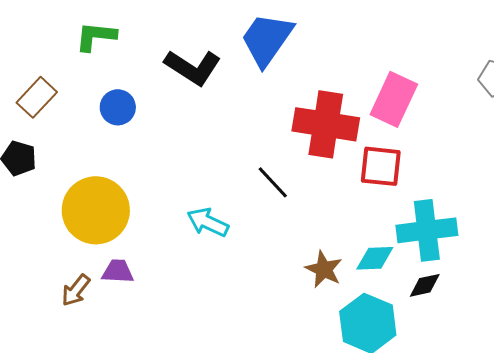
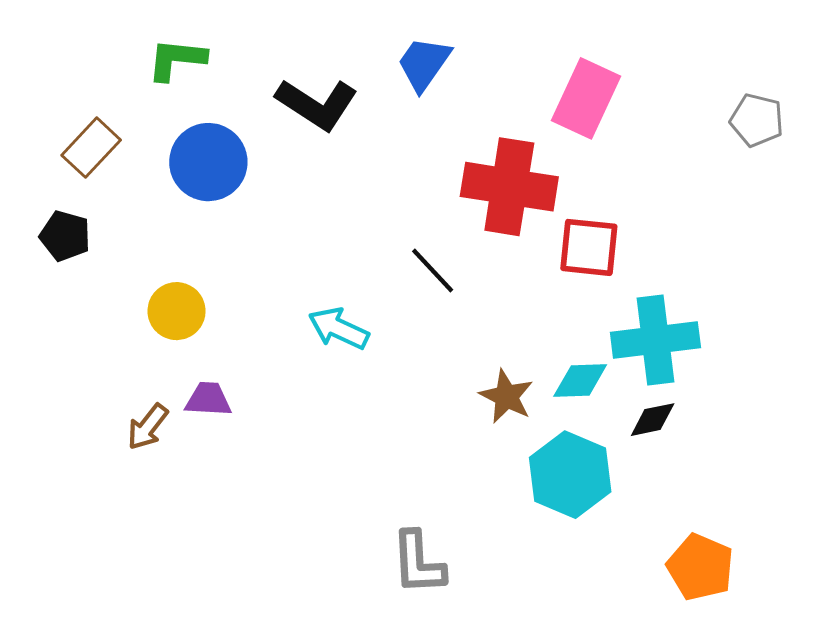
blue trapezoid: (267, 39) -> (424, 64), size x0.7
pink rectangle: (394, 99) -> (586, 98), moved
blue circle: (118, 107) -> (208, 162), size x1.5
yellow circle: (96, 210) -> (177, 311), size x0.6

